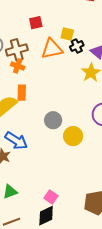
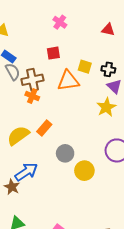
black cross: (77, 46) -> (108, 69), moved, turned 32
orange rectangle: (22, 93) -> (44, 128), moved, turned 35
blue arrow: (16, 141) -> (26, 172), turned -70

